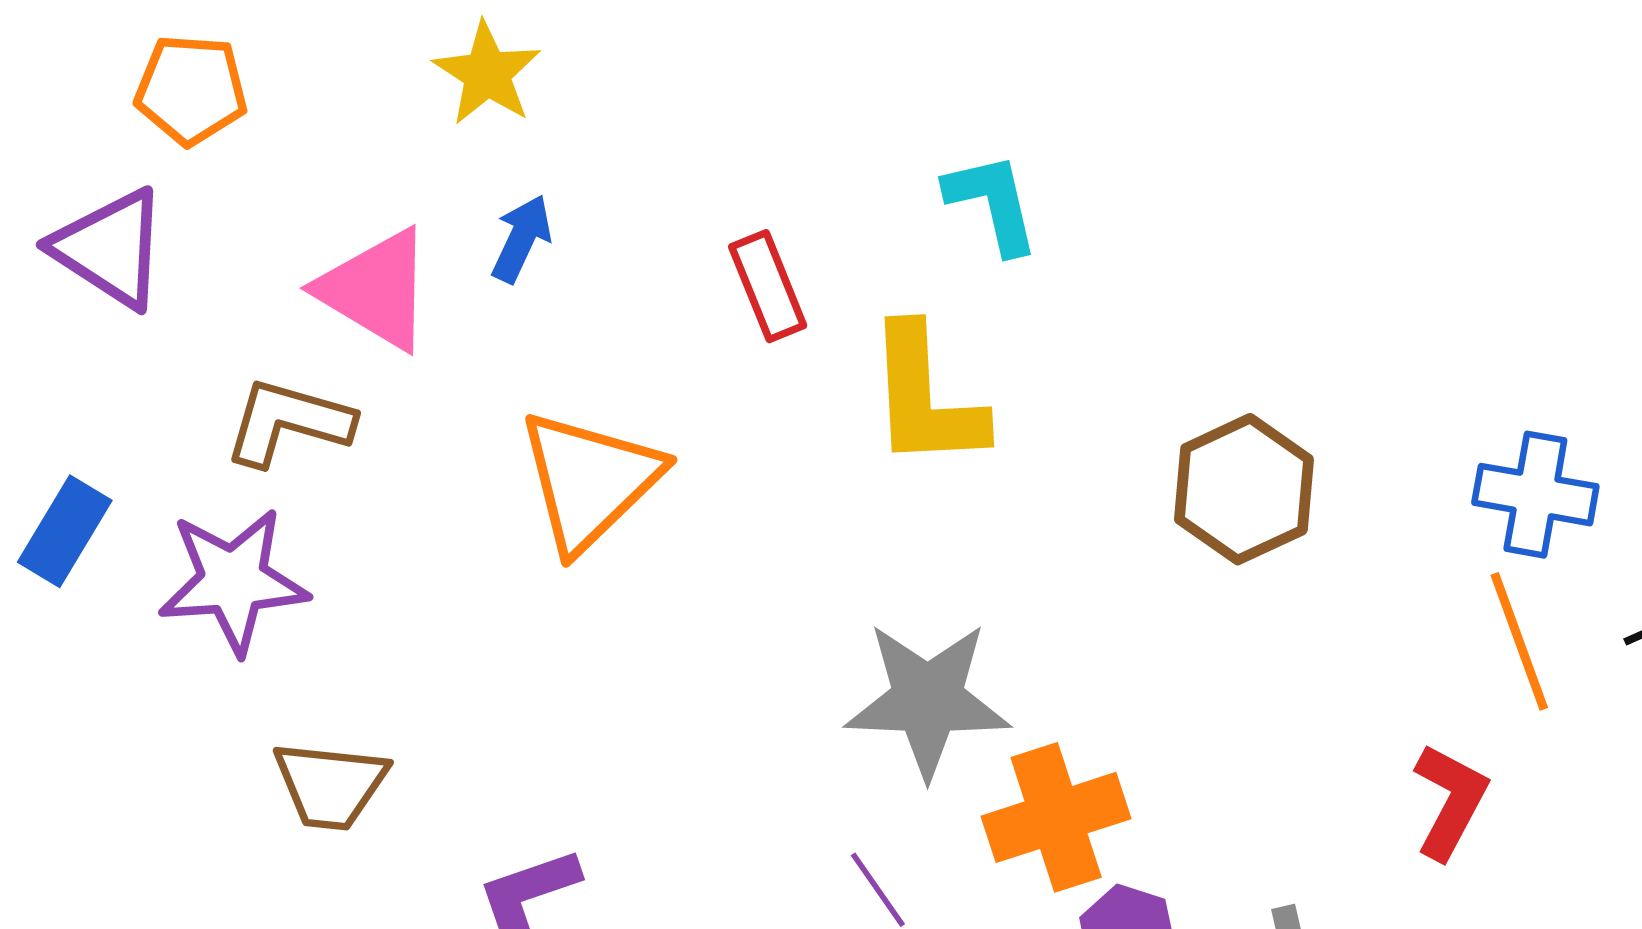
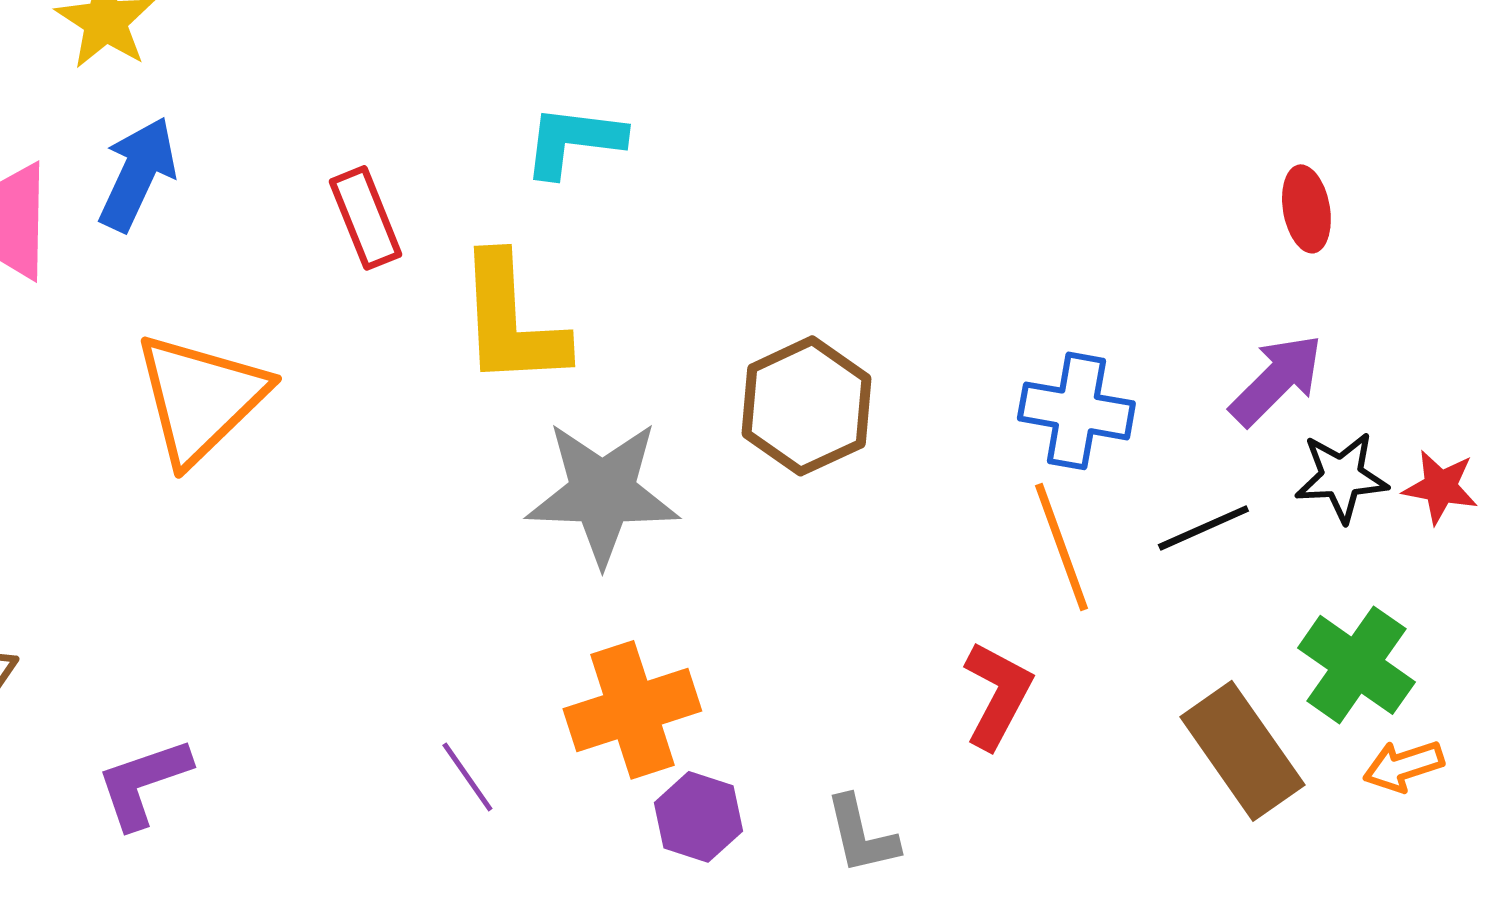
cyan L-shape: (992, 203) -> (573, 141), turned -70
blue arrow: (522, 239) -> (137, 174), size x1.4
gray star: (928, 700) -> (602, 493), moved

